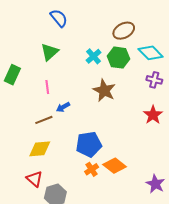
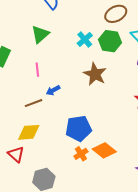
red triangle: (34, 179) -> (16, 154), moved

